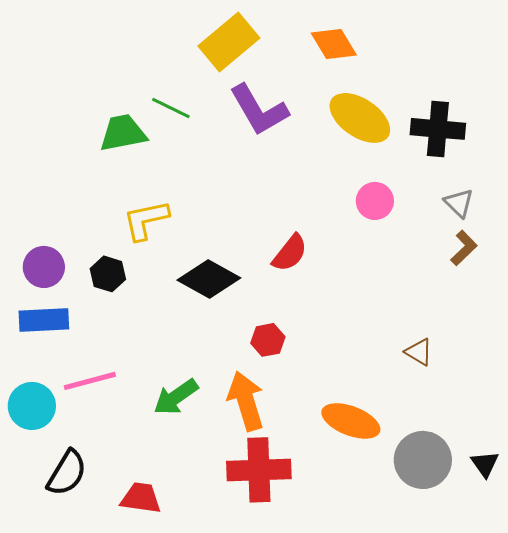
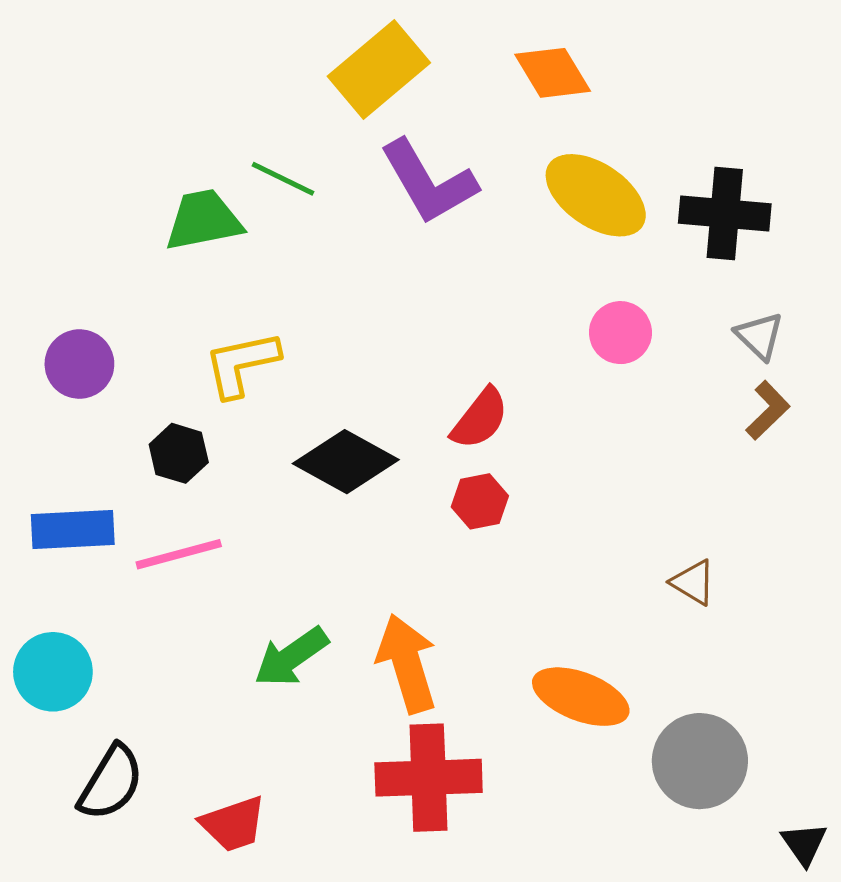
purple circle: (44, 267) -> (79, 364), moved
red hexagon: (268, 340) -> (480, 501), moved
pink line: (90, 381) -> (179, 554), moved
black triangle: (485, 464) -> (804, 844), moved
red trapezoid: (141, 498) -> (233, 824), turned 153

